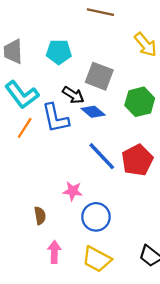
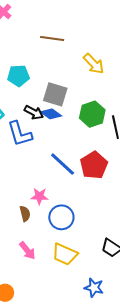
blue diamond: (93, 112) -> (51, 114), moved
brown semicircle: (40, 216) -> (25, 214), moved
pink arrow: (54, 252) -> (27, 251), turned 144

